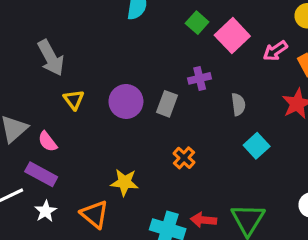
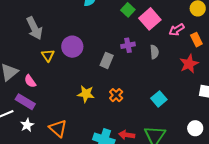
purple circle: (126, 101) -> (72, 47), moved
gray semicircle: (238, 104) -> (154, 52), moved
cyan square: (257, 146) -> (159, 99), moved
yellow star: (125, 182) -> (86, 94), moved

